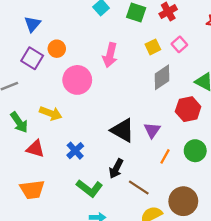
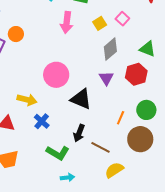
pink arrow: (110, 55) -> (67, 22), moved
pink circle: (77, 80) -> (56, 75), moved
yellow arrow: (51, 113) -> (27, 100), moved
purple triangle: (152, 130) -> (106, 78), moved
brown circle: (183, 201) -> (140, 139), moved

